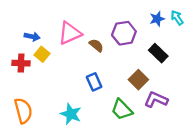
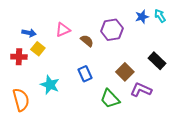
pink triangle: (70, 33) -> (63, 30), size x0.7
black rectangle: (158, 53) -> (157, 61), moved
cyan star: (71, 114) -> (50, 85), moved

